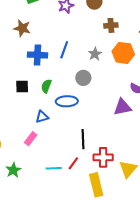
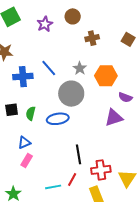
blue line: (64, 50) -> (49, 68), turned -54
orange hexagon: (123, 53) -> (106, 76), moved
gray circle: (83, 78) -> (71, 94), size x1.6
green semicircle: (46, 86) -> (31, 113), moved
blue triangle: (42, 117) -> (24, 143), moved

